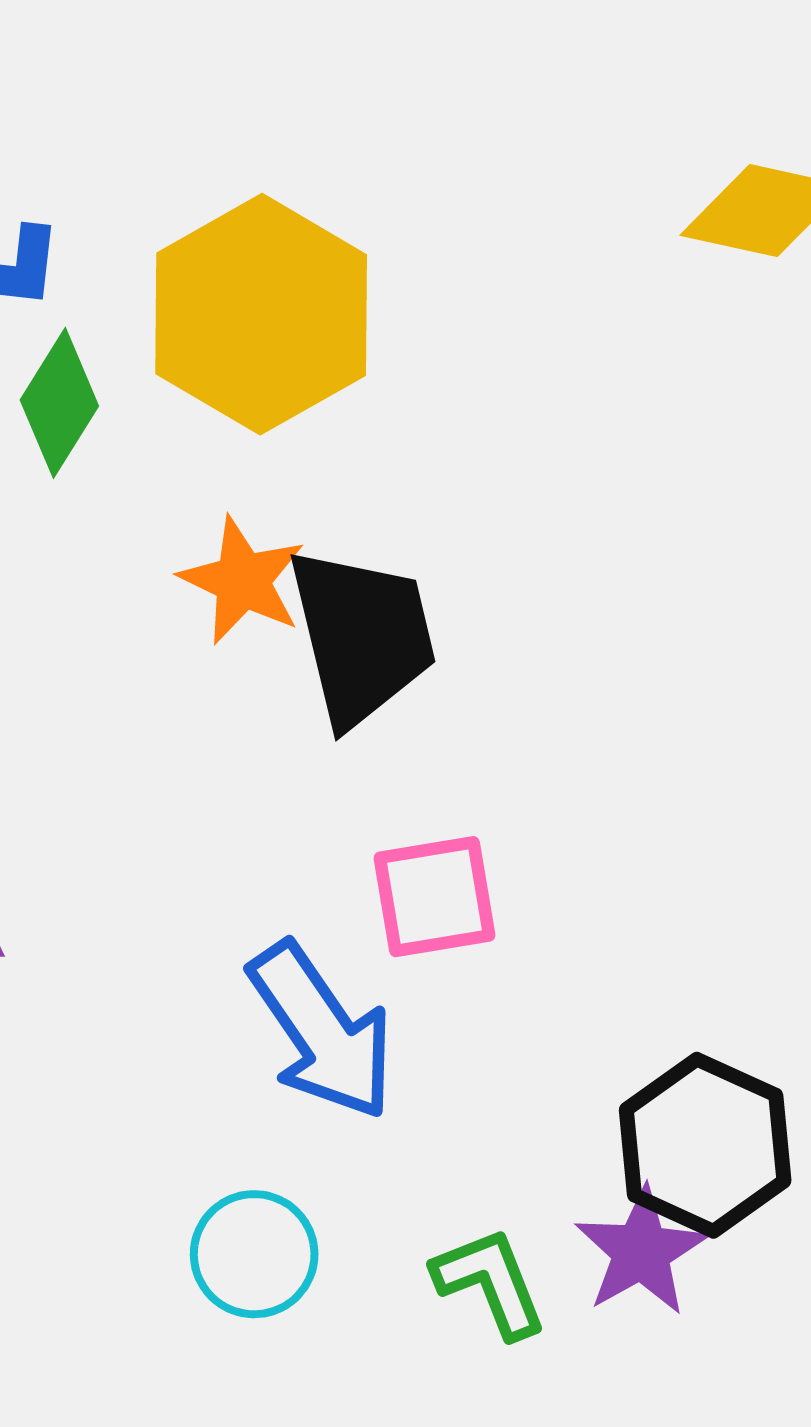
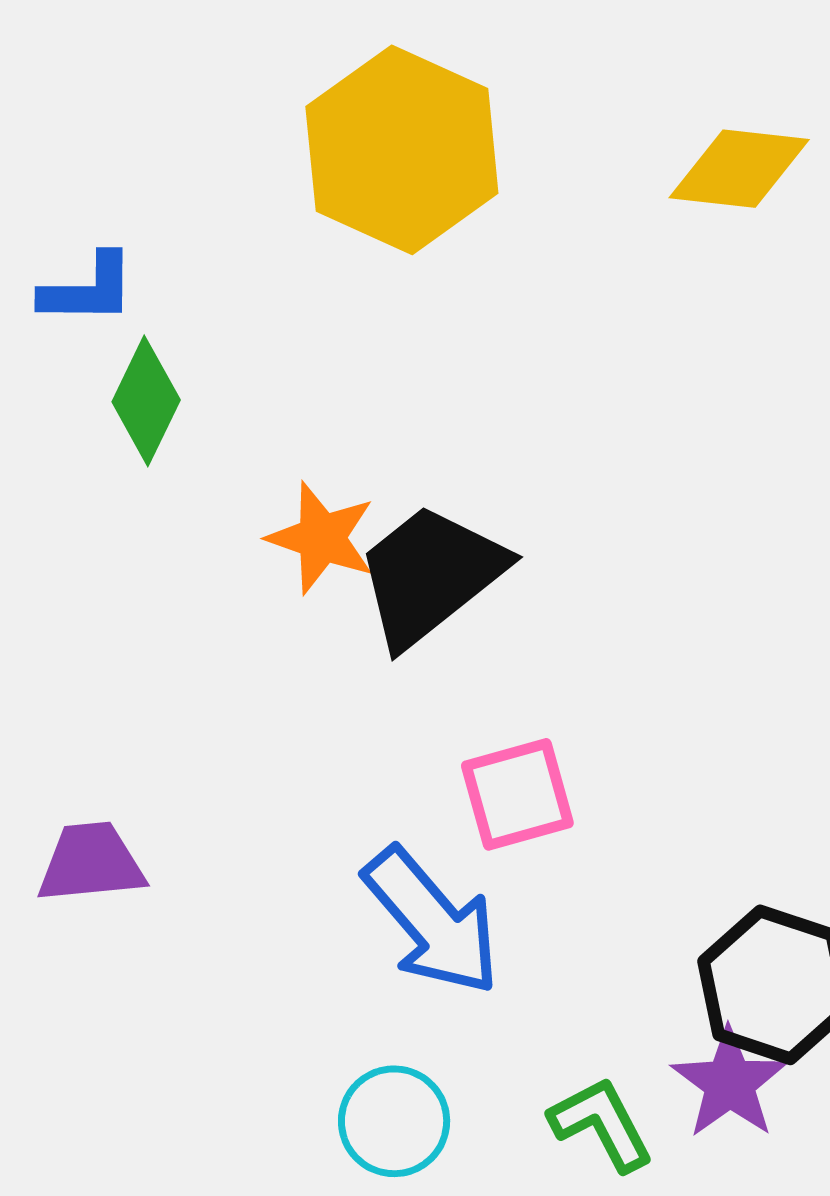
yellow hexagon: (261, 314) -> (402, 150), moved
black trapezoid: (362, 636) -> (430, 575), turned -109

